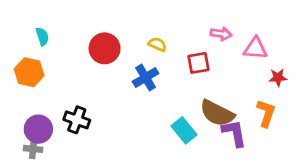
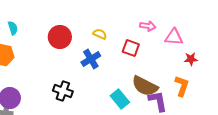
red square: (199, 63) -> (131, 48), turned 30
black cross: (77, 120) -> (63, 91), moved

